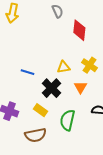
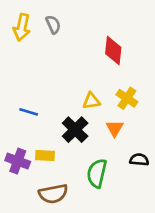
gray semicircle: (57, 11) -> (53, 25), moved
blue line: (27, 72) -> (29, 112), moved
yellow rectangle: (40, 110) -> (45, 156), moved, turned -32

